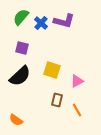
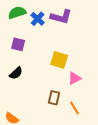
green semicircle: (21, 17) -> (17, 13), turned 30
yellow square: (52, 70) -> (59, 60), moved
black semicircle: (20, 76) -> (16, 73), size x0.6

